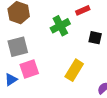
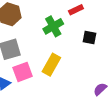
yellow rectangle: (74, 70) -> (51, 65), moved

